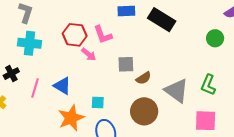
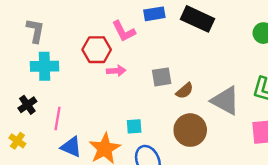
pink L-shape: (103, 35) -> (124, 31), moved
pink arrow: (89, 54) -> (116, 71), turned -35
blue triangle: (62, 86) -> (71, 147), moved

